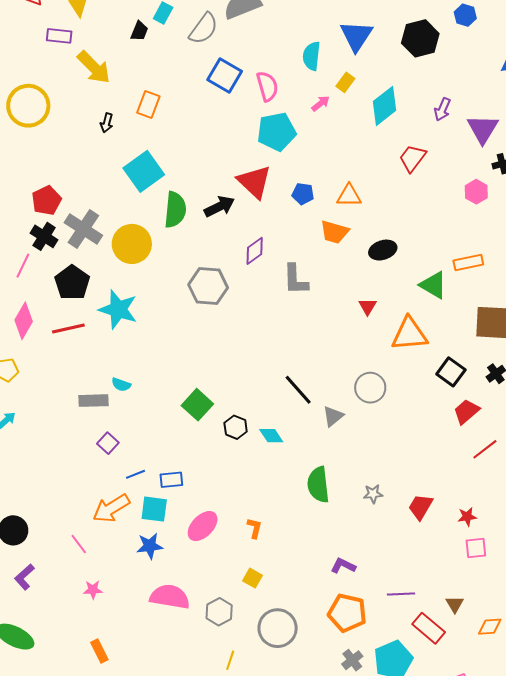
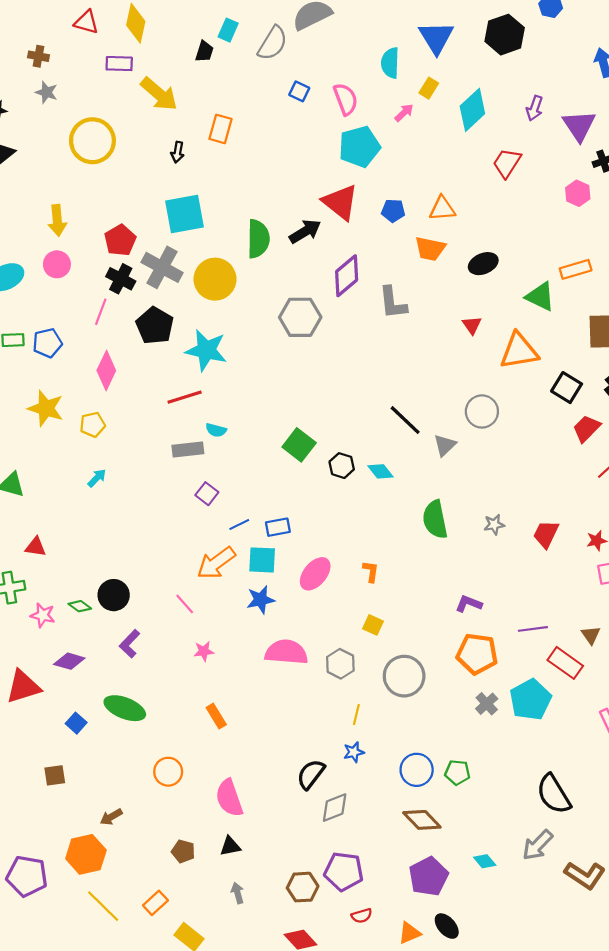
blue square: (225, 76) -> (299, 91), size x0.6
cyan square: (144, 171) -> (184, 214), moved, turned 30
purple diamond: (255, 251) -> (347, 276), size x1.4
red line: (68, 328) -> (185, 397), moved

